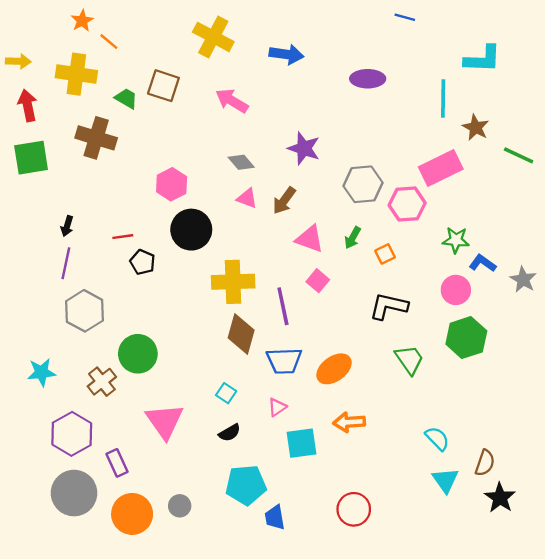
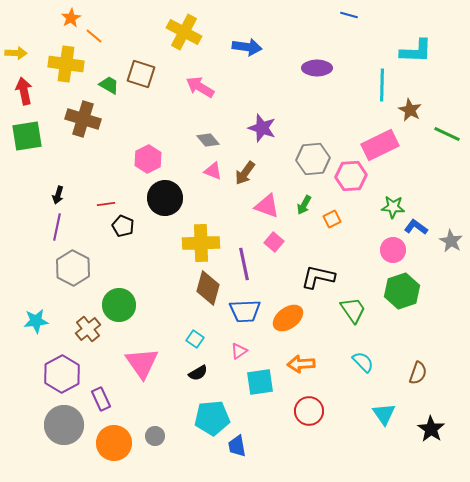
black L-shape: (389, 306) -> (318, 277), moved
cyan semicircle: (437, 439) -> (363, 362), moved
brown semicircle: (485, 463) -> (418, 373), moved
red circle: (354, 509) -> (309, 411), moved

